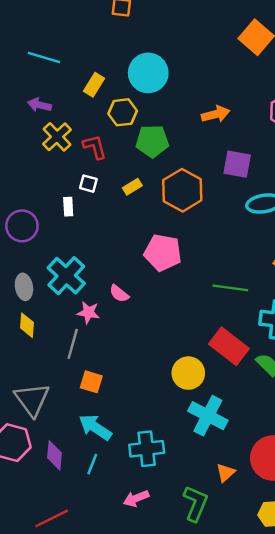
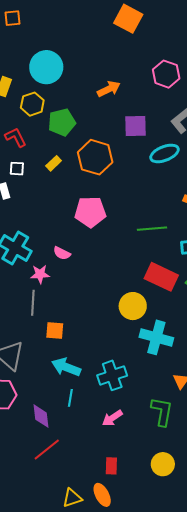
purple diamond: (55, 455) -> (41, 416), moved

